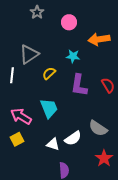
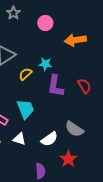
cyan star: (73, 56) -> (45, 64), moved
white triangle: (53, 144) -> (19, 139), moved
red star: (104, 158) -> (68, 159), moved

